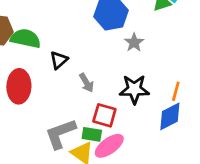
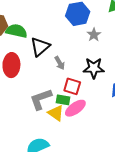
black triangle: (59, 60) -> (40, 47), size x1.5

